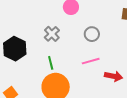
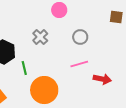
green line: (51, 63) -> (24, 68), moved

